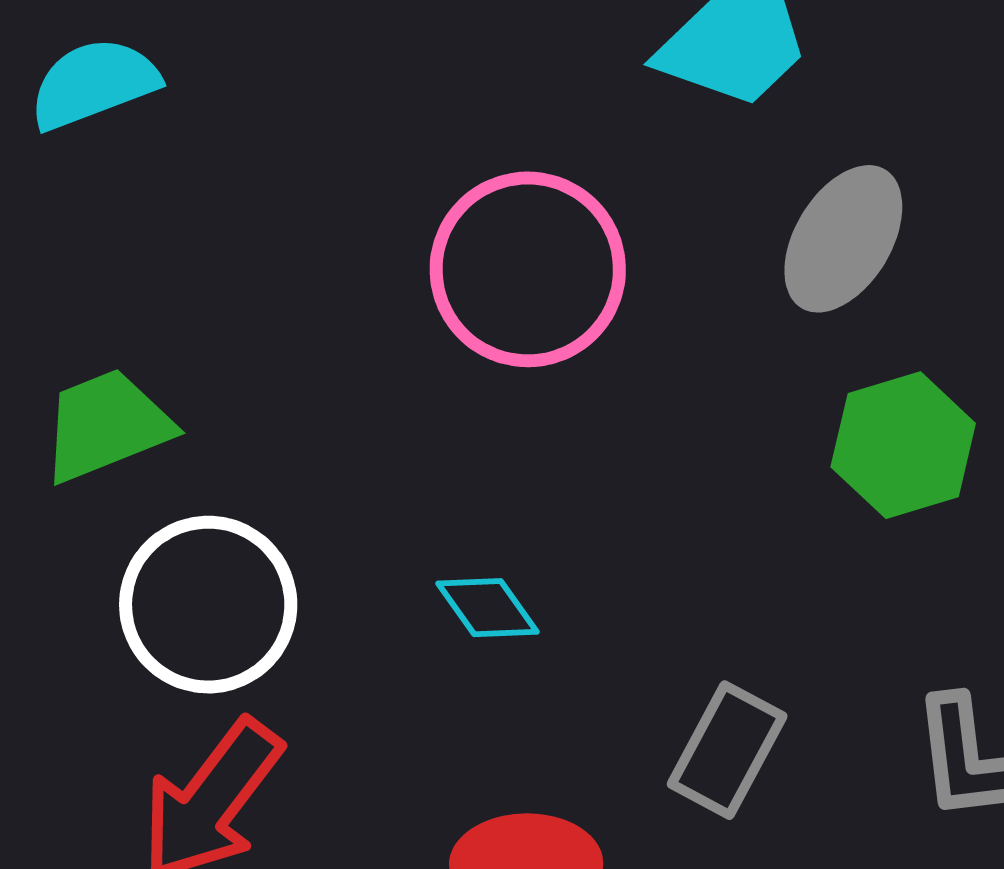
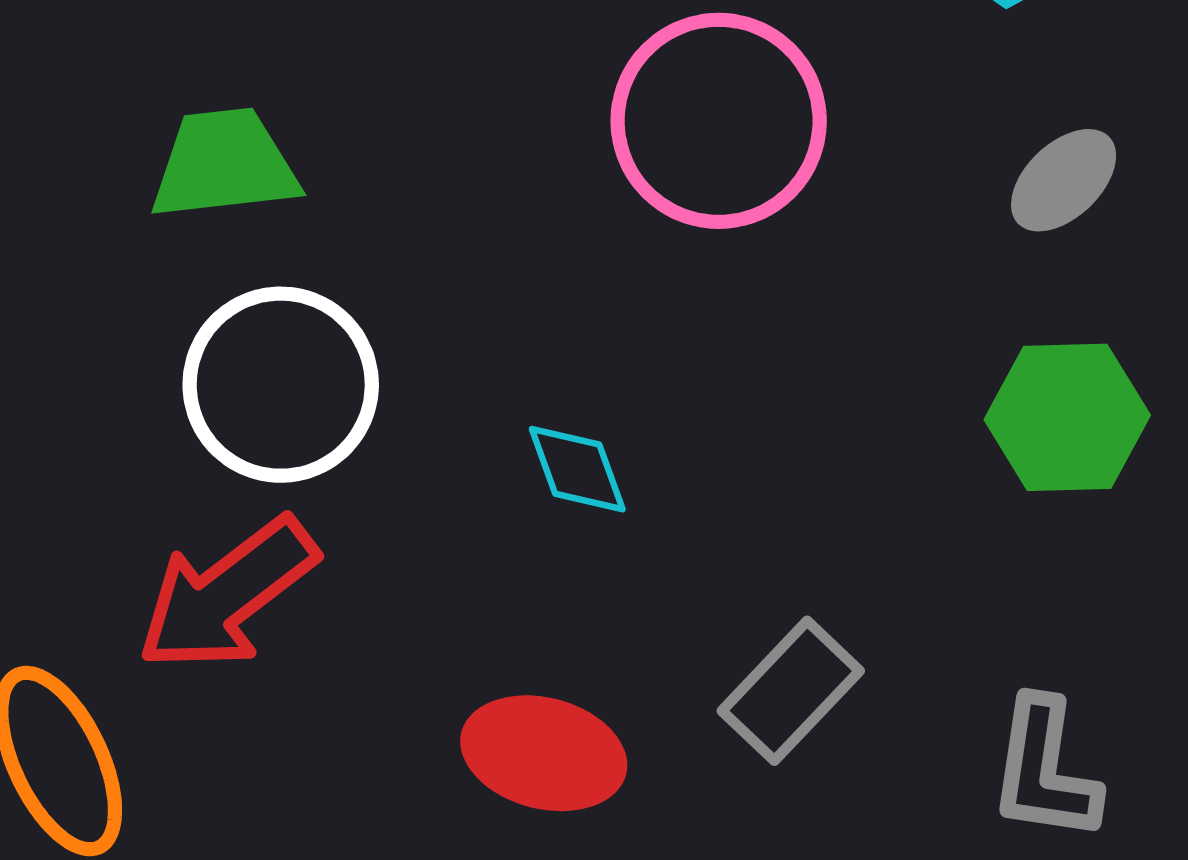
gray ellipse: (843, 239) -> (1064, 180), size x0.7

